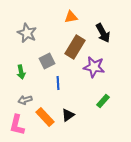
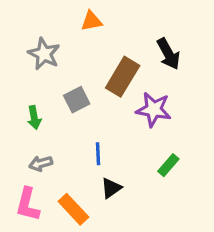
orange triangle: (71, 17) -> (91, 21), moved
blue line: (58, 83) -> (98, 154), moved
orange rectangle: (45, 117) -> (73, 209), moved

